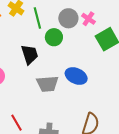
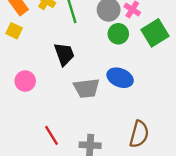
green circle: (54, 37) -> (118, 34), moved

